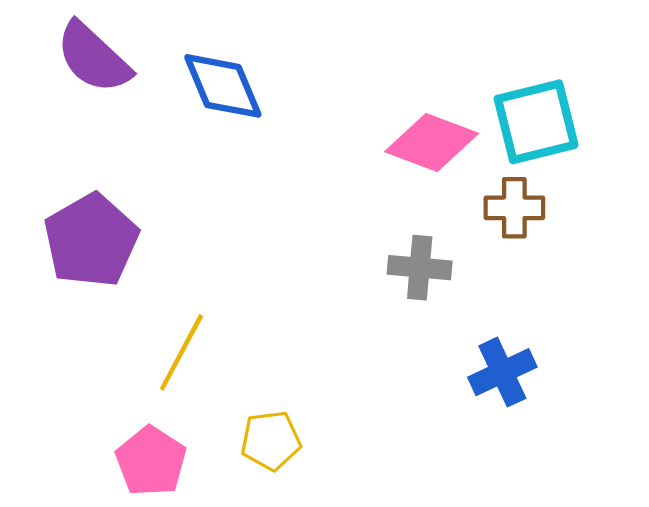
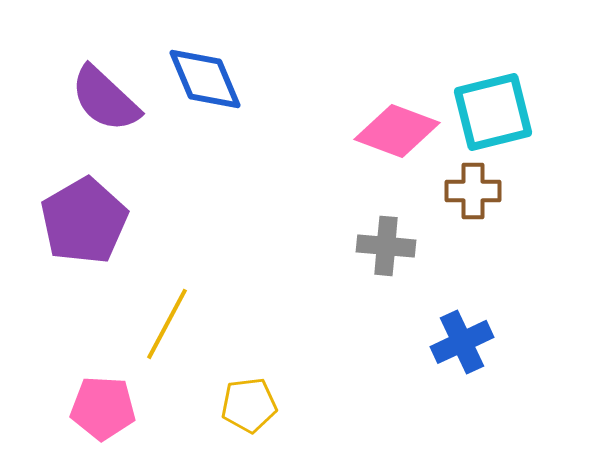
purple semicircle: (93, 58) -> (105, 99), moved
pink pentagon: (151, 461) -> (103, 408), moved, turned -30

